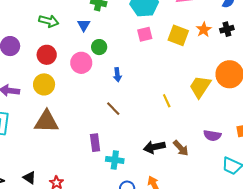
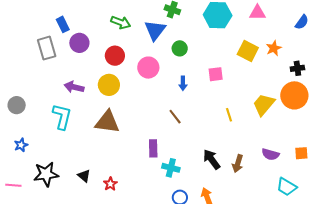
blue triangle: (84, 25) -> (155, 30), size x1.6
black cross: (227, 29) -> (297, 68), moved
pink square: (145, 34) -> (216, 74), moved
green circle: (99, 47) -> (180, 48), moved
black arrow: (154, 147) -> (212, 159), turned 60
brown arrow: (181, 148) -> (238, 163), turned 54

